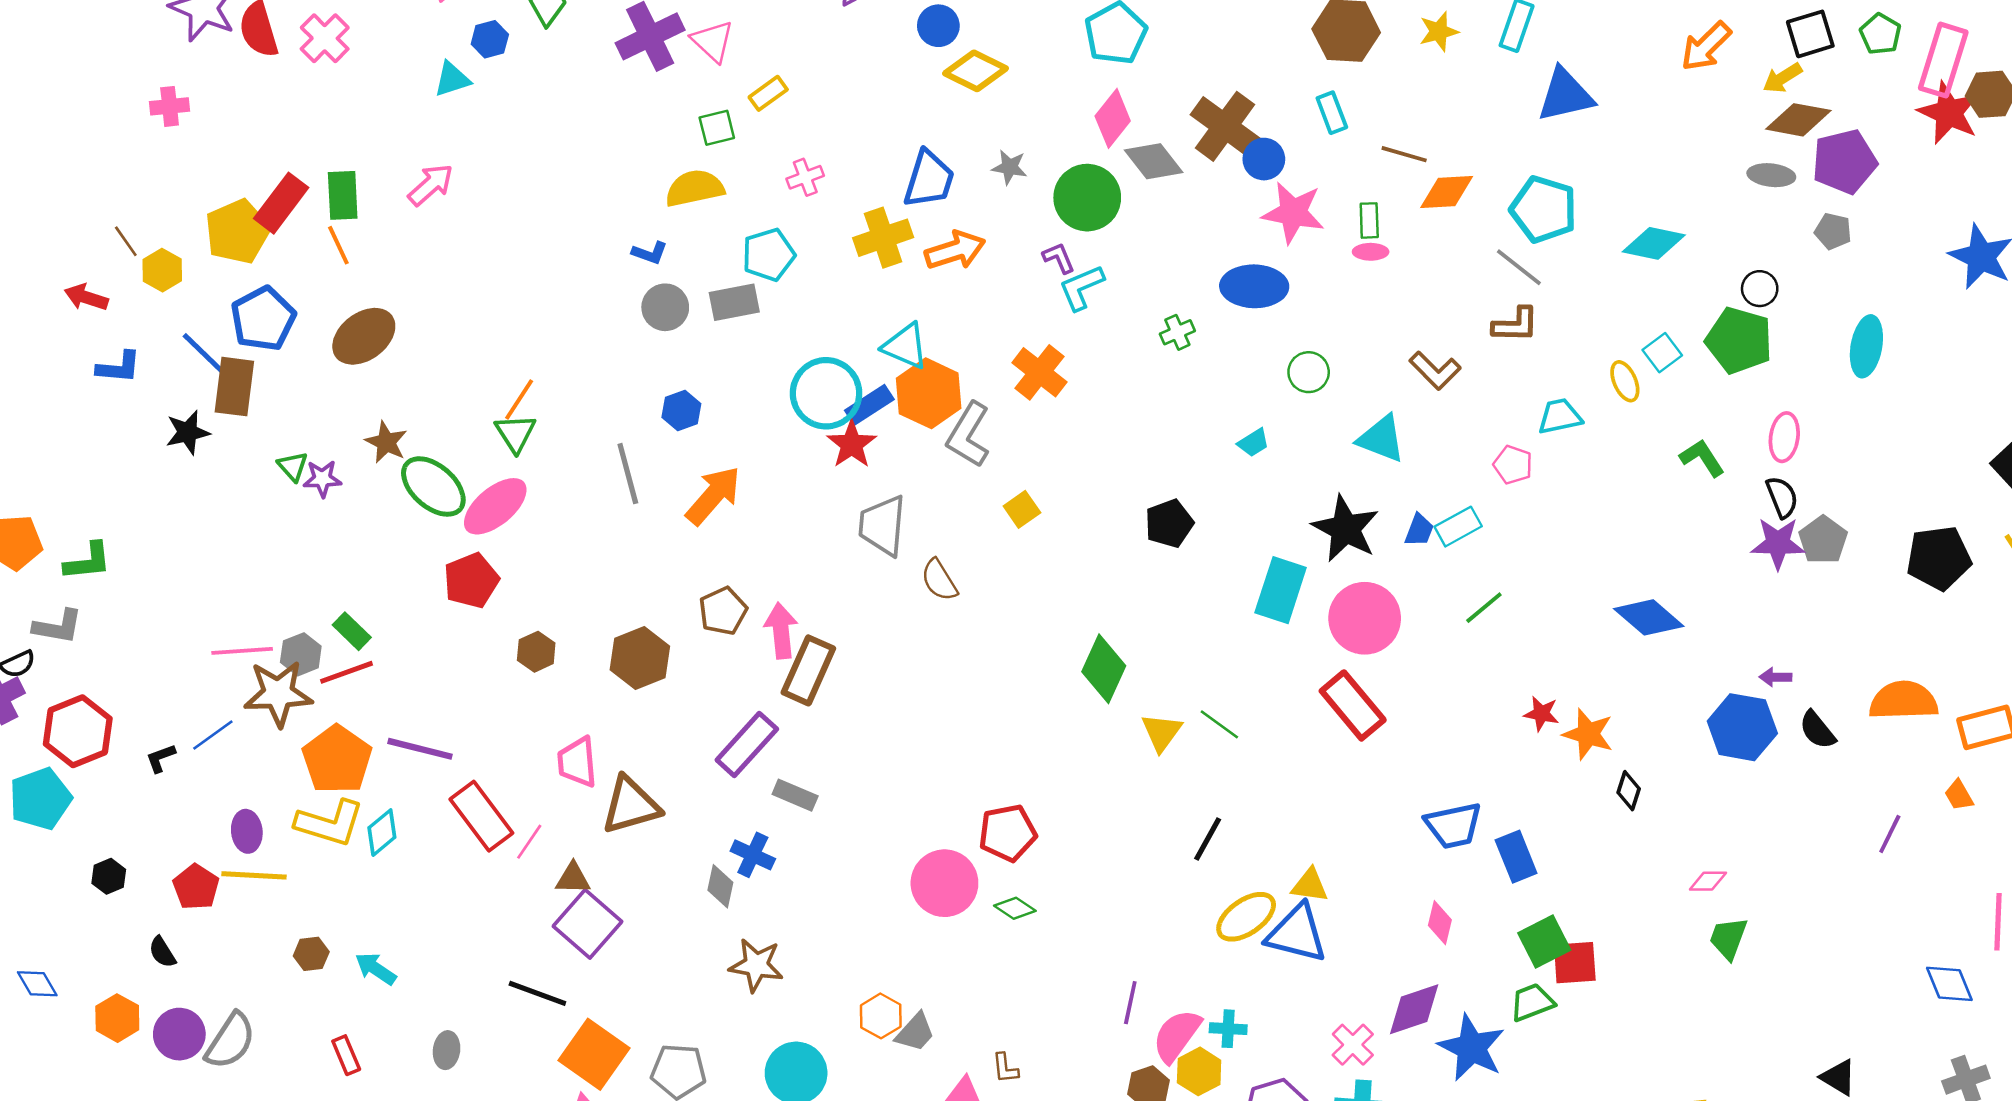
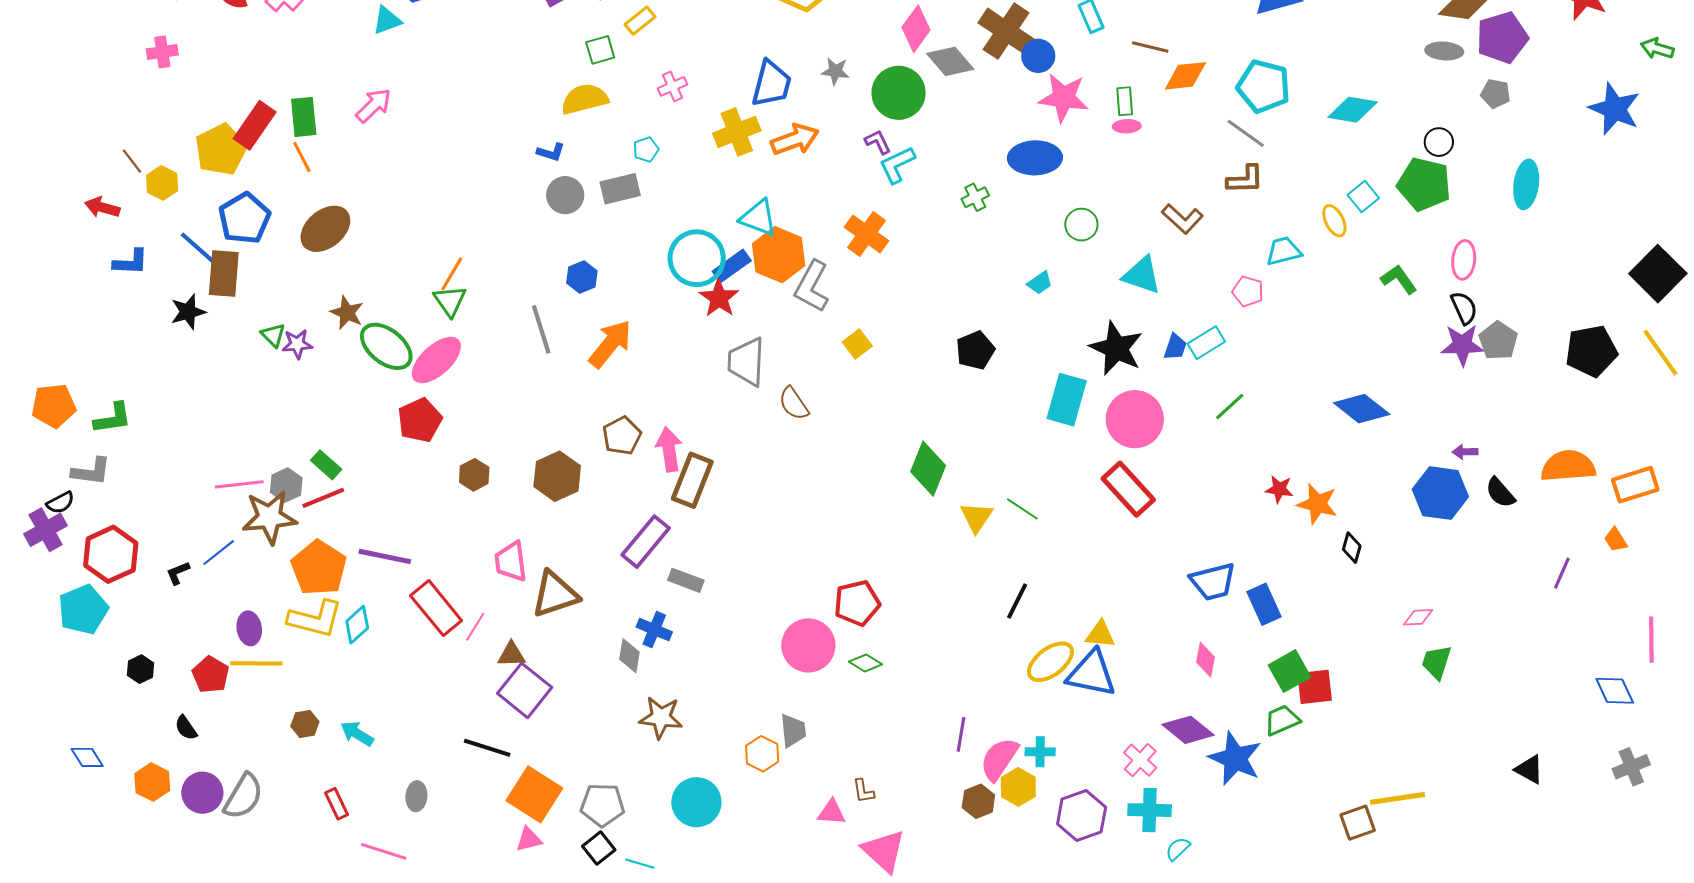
cyan pentagon: (769, 255) -> (646, 150), size x0.6
purple diamond: (1414, 1009) -> (1188, 730), turned 60
gray trapezoid: (915, 1032) -> (793, 731), moved, turned -45

